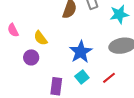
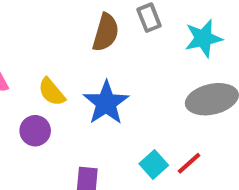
blue star: (81, 52) -> (106, 103), moved
cyan square: (82, 77) -> (154, 164), moved

